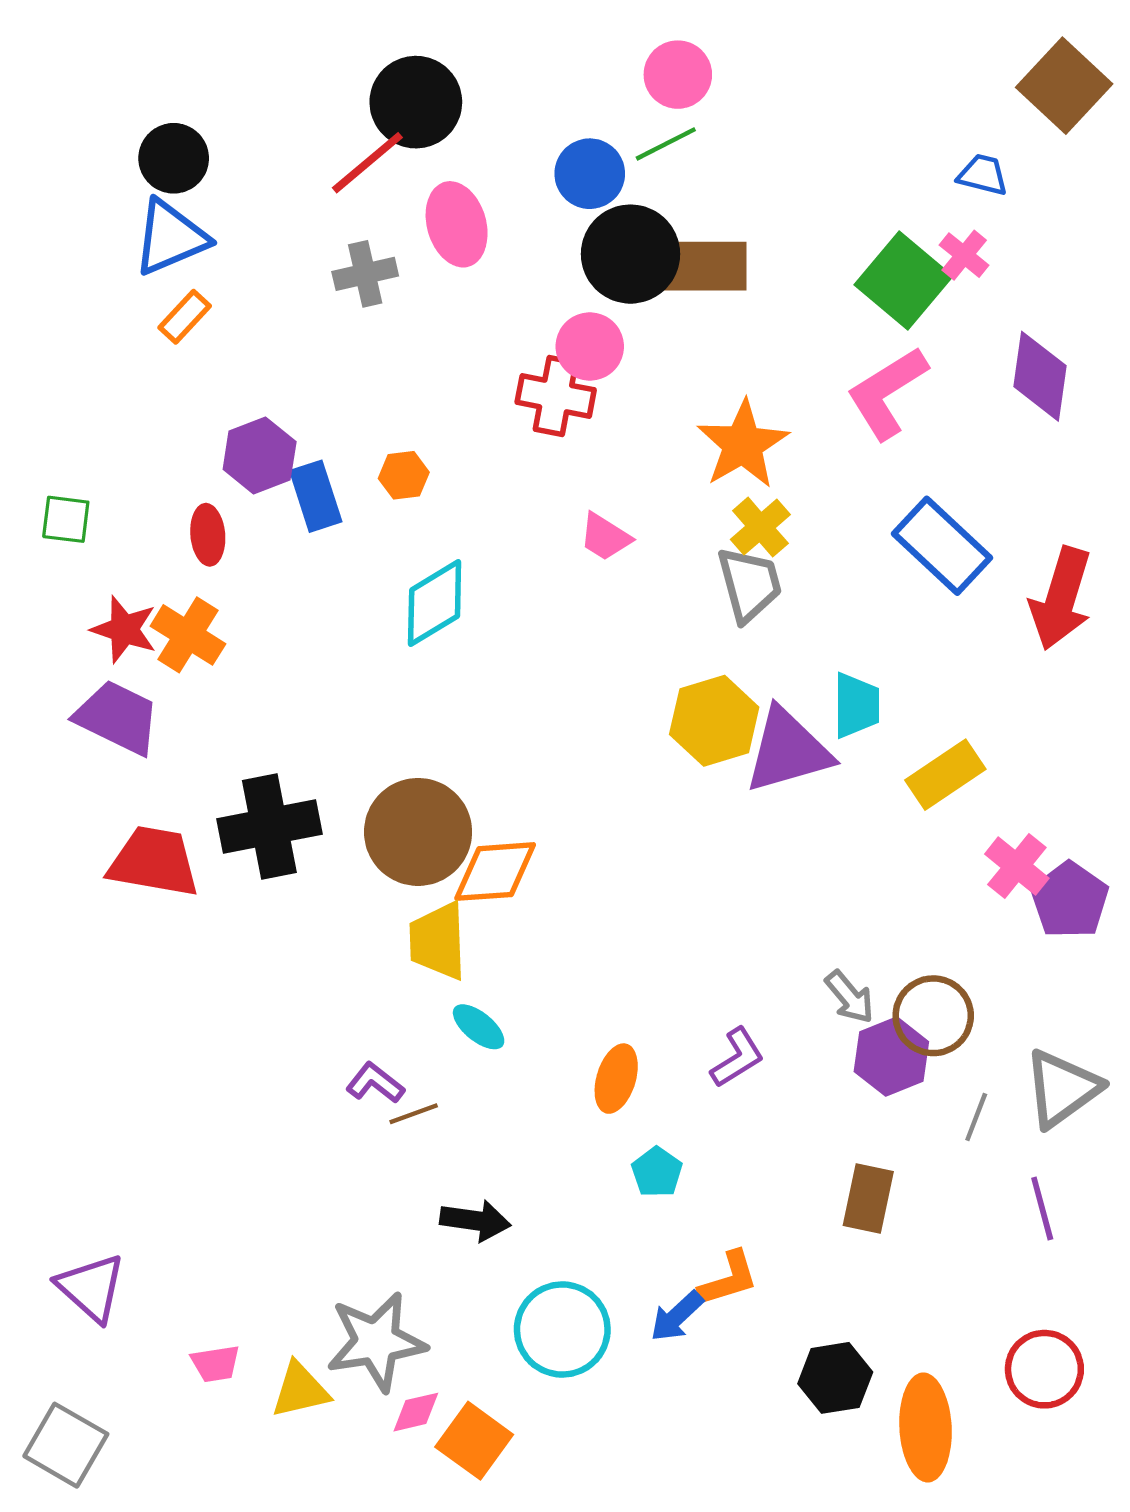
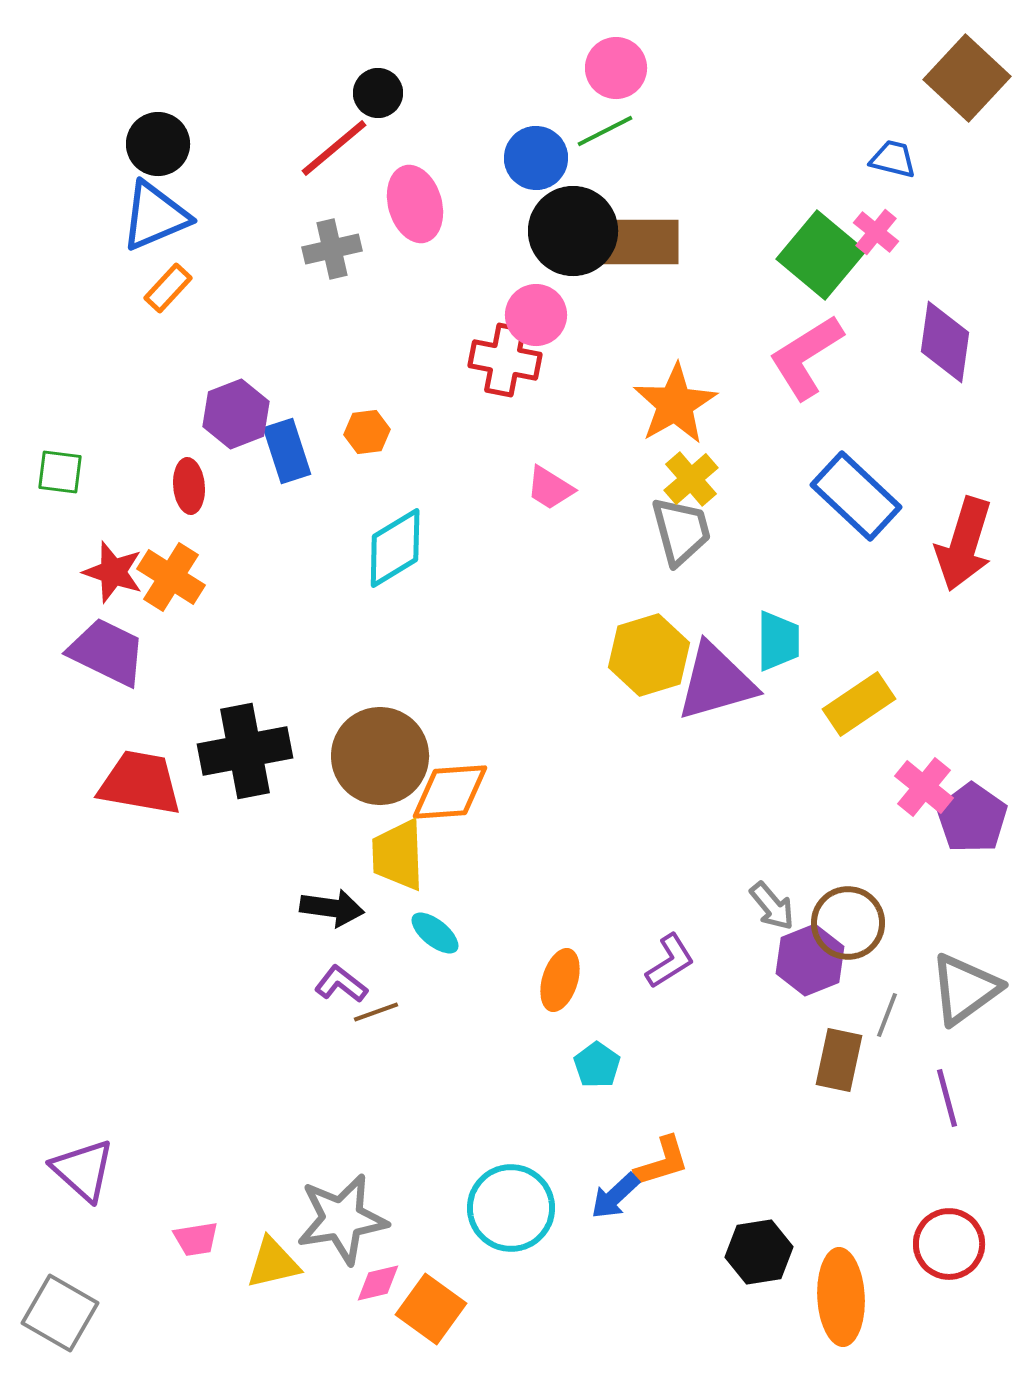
black circle: (416, 102) -> (378, 93), size x0.6
brown rectangle: (868, 1199) -> (839, 1060), moved
black arrow: (475, 1221) -> (332, 908), moved

